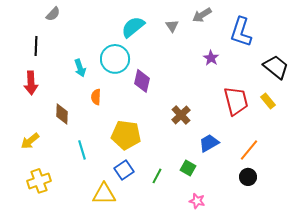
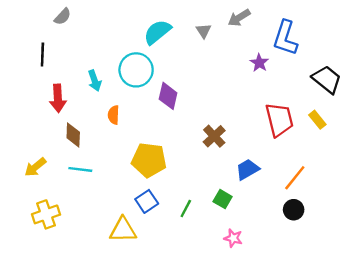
purple star: (211, 58) -> (259, 63), moved
red arrow: (31, 83) -> (58, 98), moved
cyan line: (82, 150) -> (80, 169), moved, turned -66

